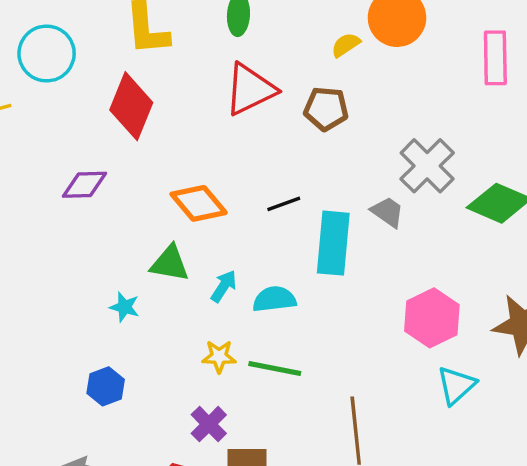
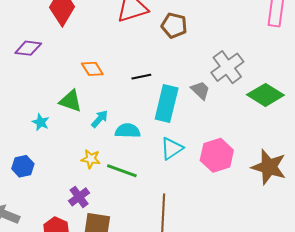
orange diamond: (199, 203) -> (92, 69), size x0.7
cyan triangle: (456, 385) -> (172, 148), moved

